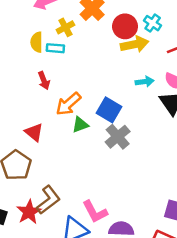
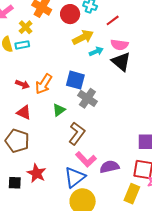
yellow arrow: (135, 44) -> (83, 37), moved
red arrow: (44, 80) -> (22, 84), moved, turned -32
green triangle: (80, 125) -> (59, 110), moved
brown L-shape: (48, 200) -> (77, 133), moved

